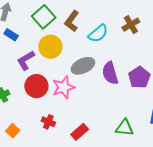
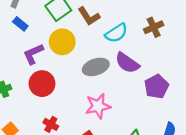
brown L-shape: (72, 21) -> (89, 16), turned -75
purple semicircle: (110, 73) -> (127, 63), moved, turned -45
pink star: (63, 87) -> (98, 106), moved

